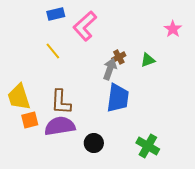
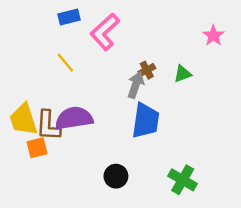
brown L-shape: (61, 102) -> (48, 126), moved
purple semicircle: (60, 126) -> (74, 118), moved

